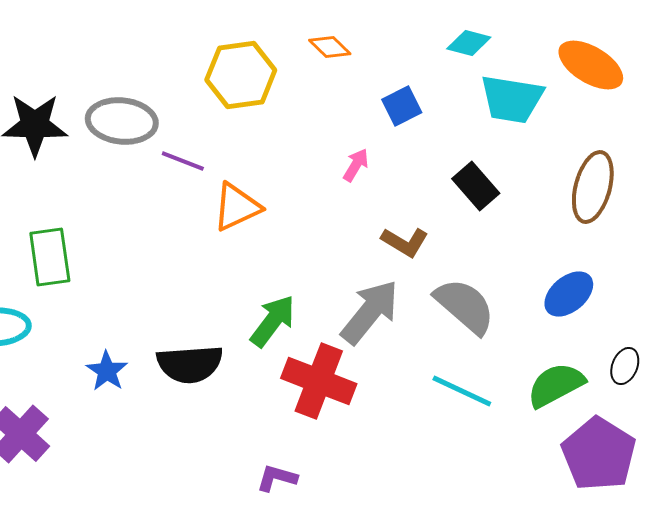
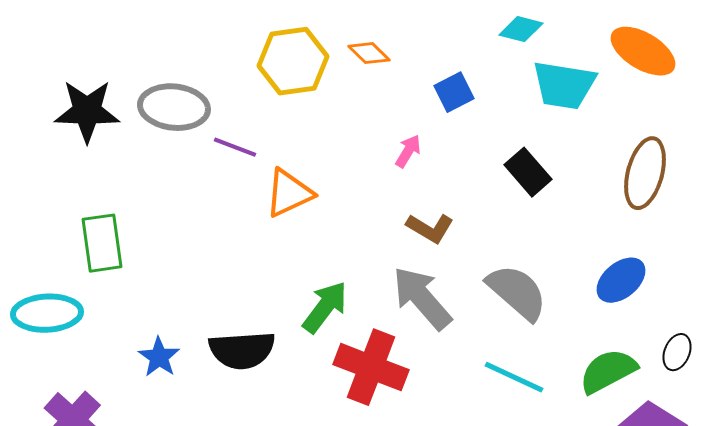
orange diamond: (330, 47) -> (369, 53), moved
brown L-shape: (405, 242) -> (430, 228), moved
gray arrow: (370, 312) -> (422, 298), turned -80

